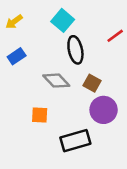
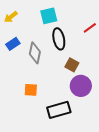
cyan square: (63, 20) -> (49, 16), turned 36
gray diamond: (56, 81) -> (35, 53), moved, turned 55

